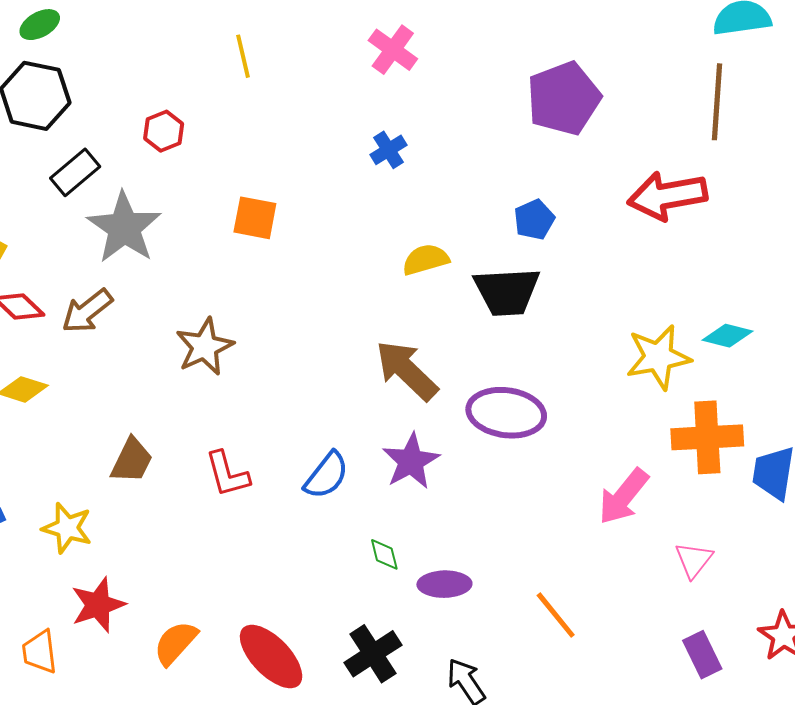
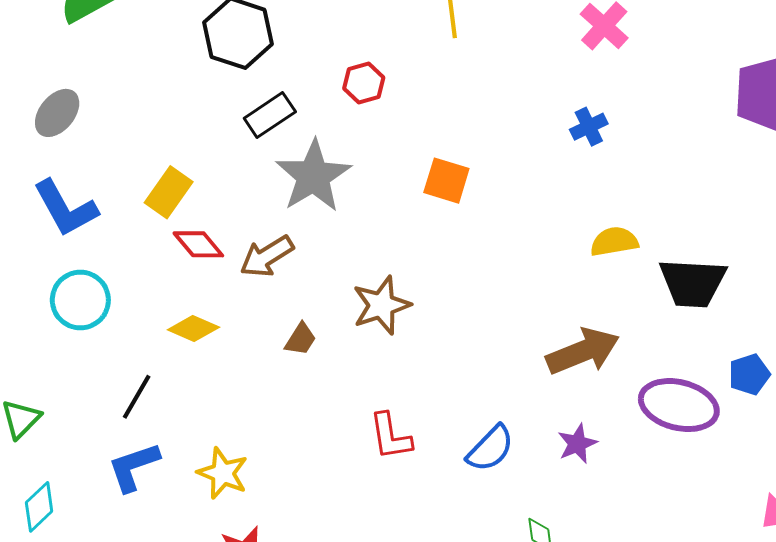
blue pentagon: (534, 220) -> (749, 374), moved
brown arrow: (407, 370) -> (583, 351), turned 108
brown trapezoid: (132, 460) -> (301, 339), moved, size x0.7
purple star: (411, 461) -> (577, 444), size x0.7

